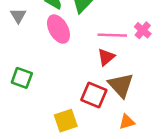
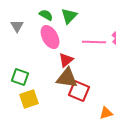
red triangle: (106, 57) -> (66, 60), moved
brown triangle: (121, 85) -> (67, 78), moved, turned -40
yellow square: (66, 121) -> (29, 99), moved

